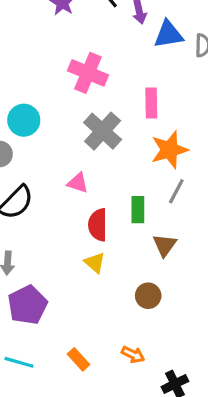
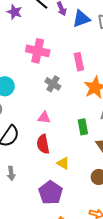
gray cross: (103, 131) -> (53, 84), size x0.7
red semicircle: (98, 225) -> (43, 144), moved
purple pentagon: (28, 305) -> (51, 193), moved

